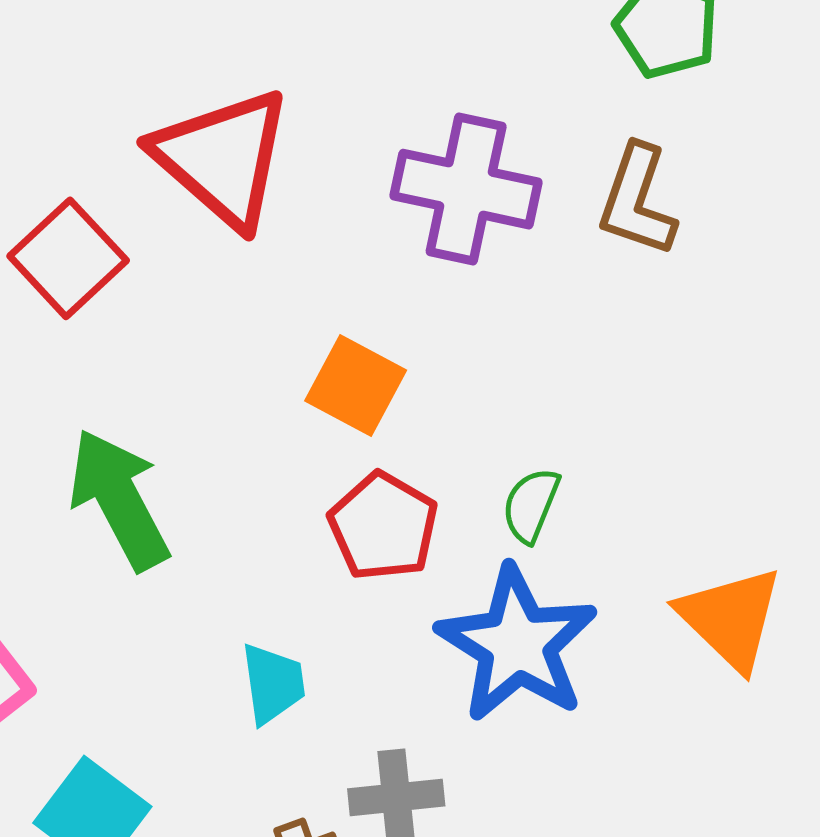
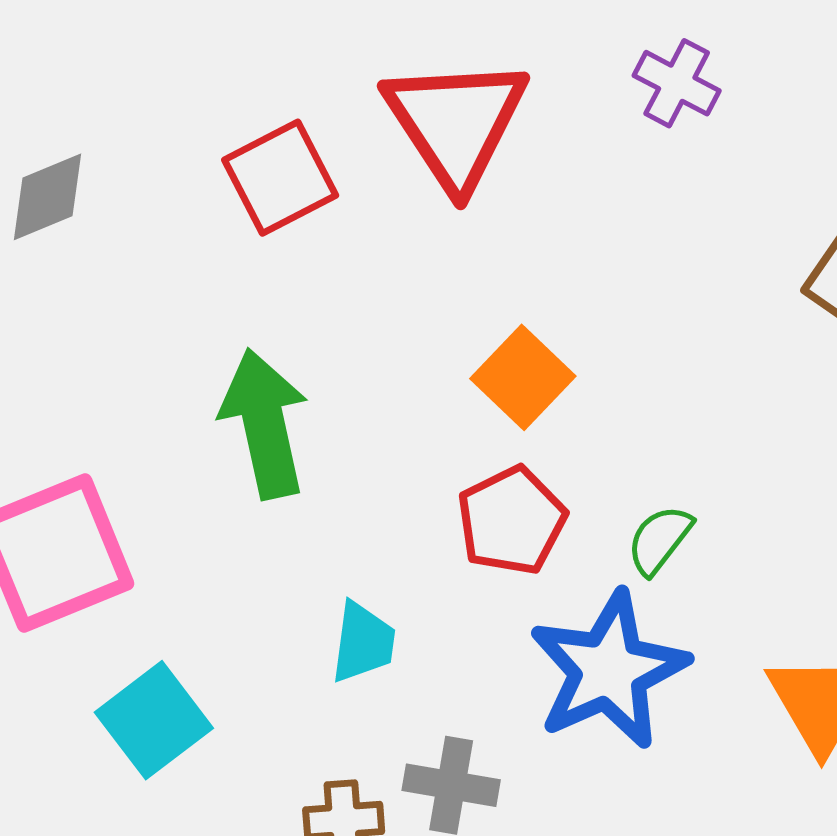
purple cross: (466, 189) -> (677, 83), moved, size x0.6

